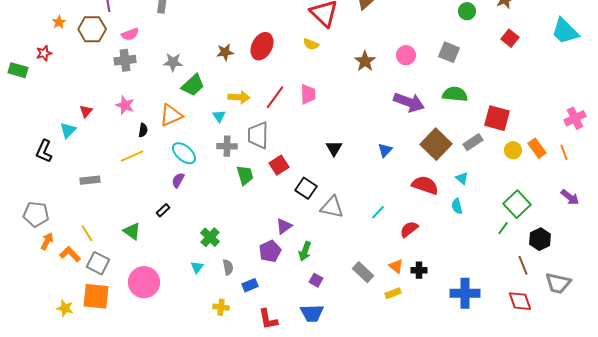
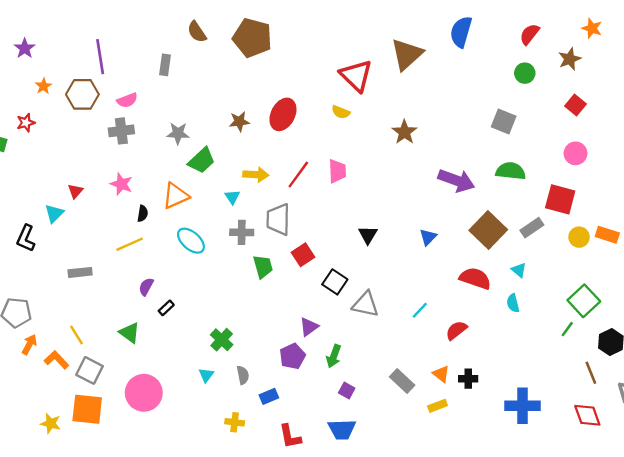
pink circle: (406, 55) -> (575, 153), moved
orange rectangle: (537, 148) -> (607, 235), turned -36
purple semicircle: (178, 180) -> (146, 287), moved

